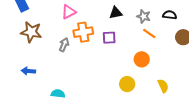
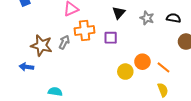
black triangle: (116, 13) -> (119, 13), turned -40
brown star: (31, 32) -> (41, 46), moved
orange line: (149, 34) -> (164, 67), moved
yellow circle: (127, 84) -> (125, 72), moved

